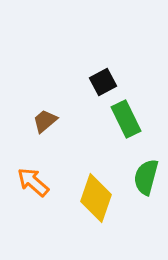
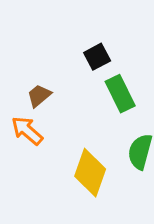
orange arrow: (33, 182) -> (27, 131), moved

